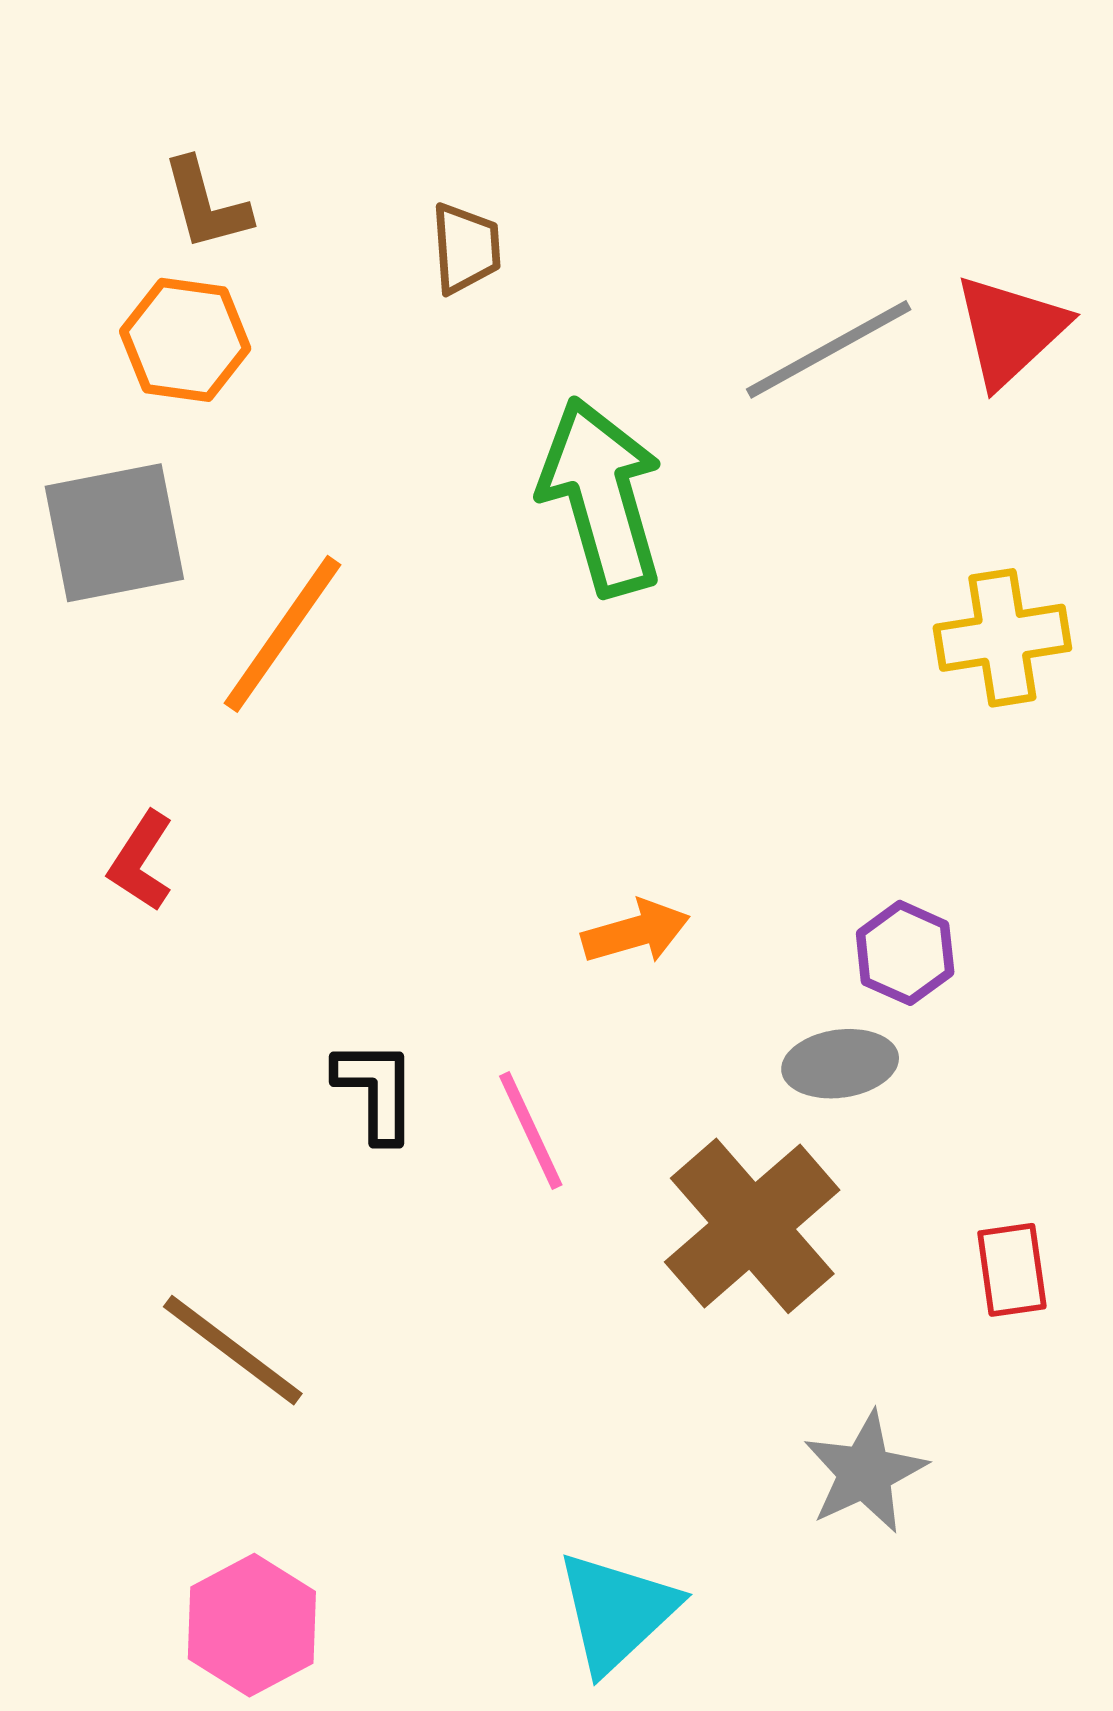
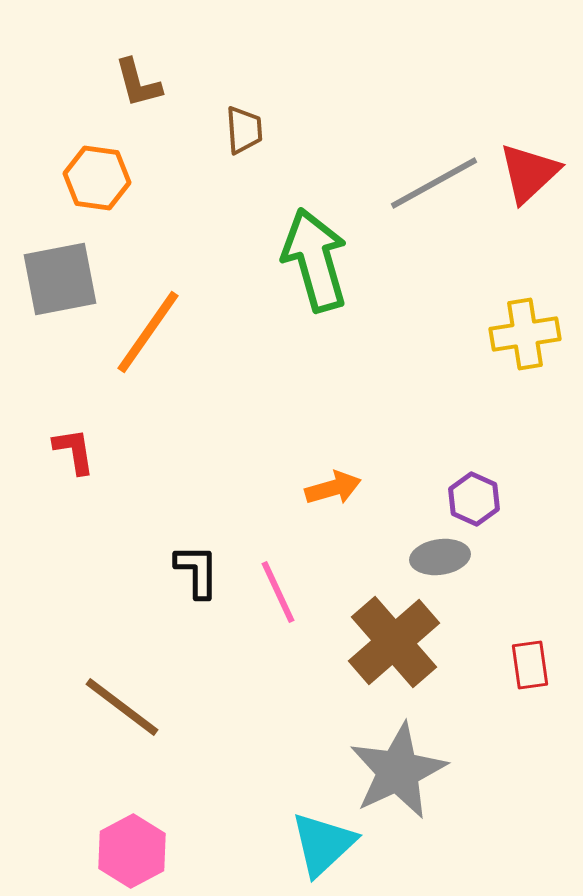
brown L-shape: (206, 204) -> (138, 83), moved
red L-shape: (141, 861) -> (74, 451), turned 138
gray star: (865, 1472) -> (398, 771), moved, size x1.5

